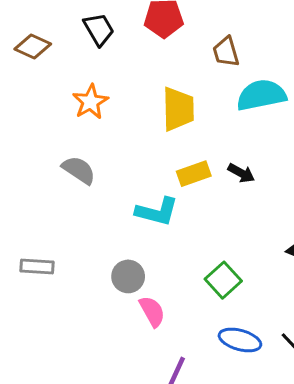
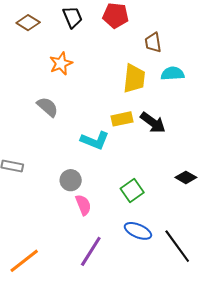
cyan semicircle: (261, 95) -> (173, 74), size x0.7
yellow trapezoid: (178, 109) -> (134, 78), moved
black arrow: (241, 173) -> (153, 123), size x1.5

